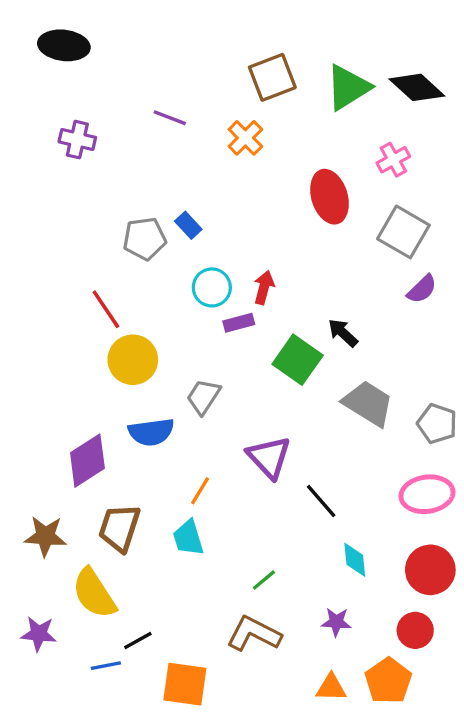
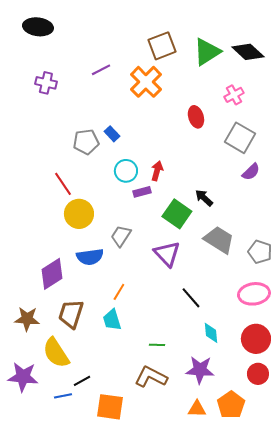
purple line: (170, 118) -> (101, 70), turned -48
orange cross: (245, 138) -> (146, 82), size x1.5
red ellipse: (329, 197) -> (196, 117), size x0.7
purple triangle: (269, 457) -> (167, 254), moved
green line: (264, 580) -> (157, 345), turned 42
purple star: (336, 622) -> (200, 370), size x1.6
red circle: (415, 630) -> (258, 374), moved
purple star: (39, 634) -> (23, 377), size x1.4

